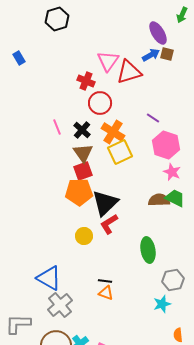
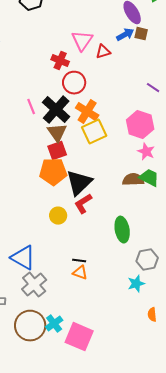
red triangle: (129, 72) -> (103, 52), size x0.6
purple line: (153, 118) -> (153, 88), moved
black cross: (82, 130) -> (56, 110), size x1.6

